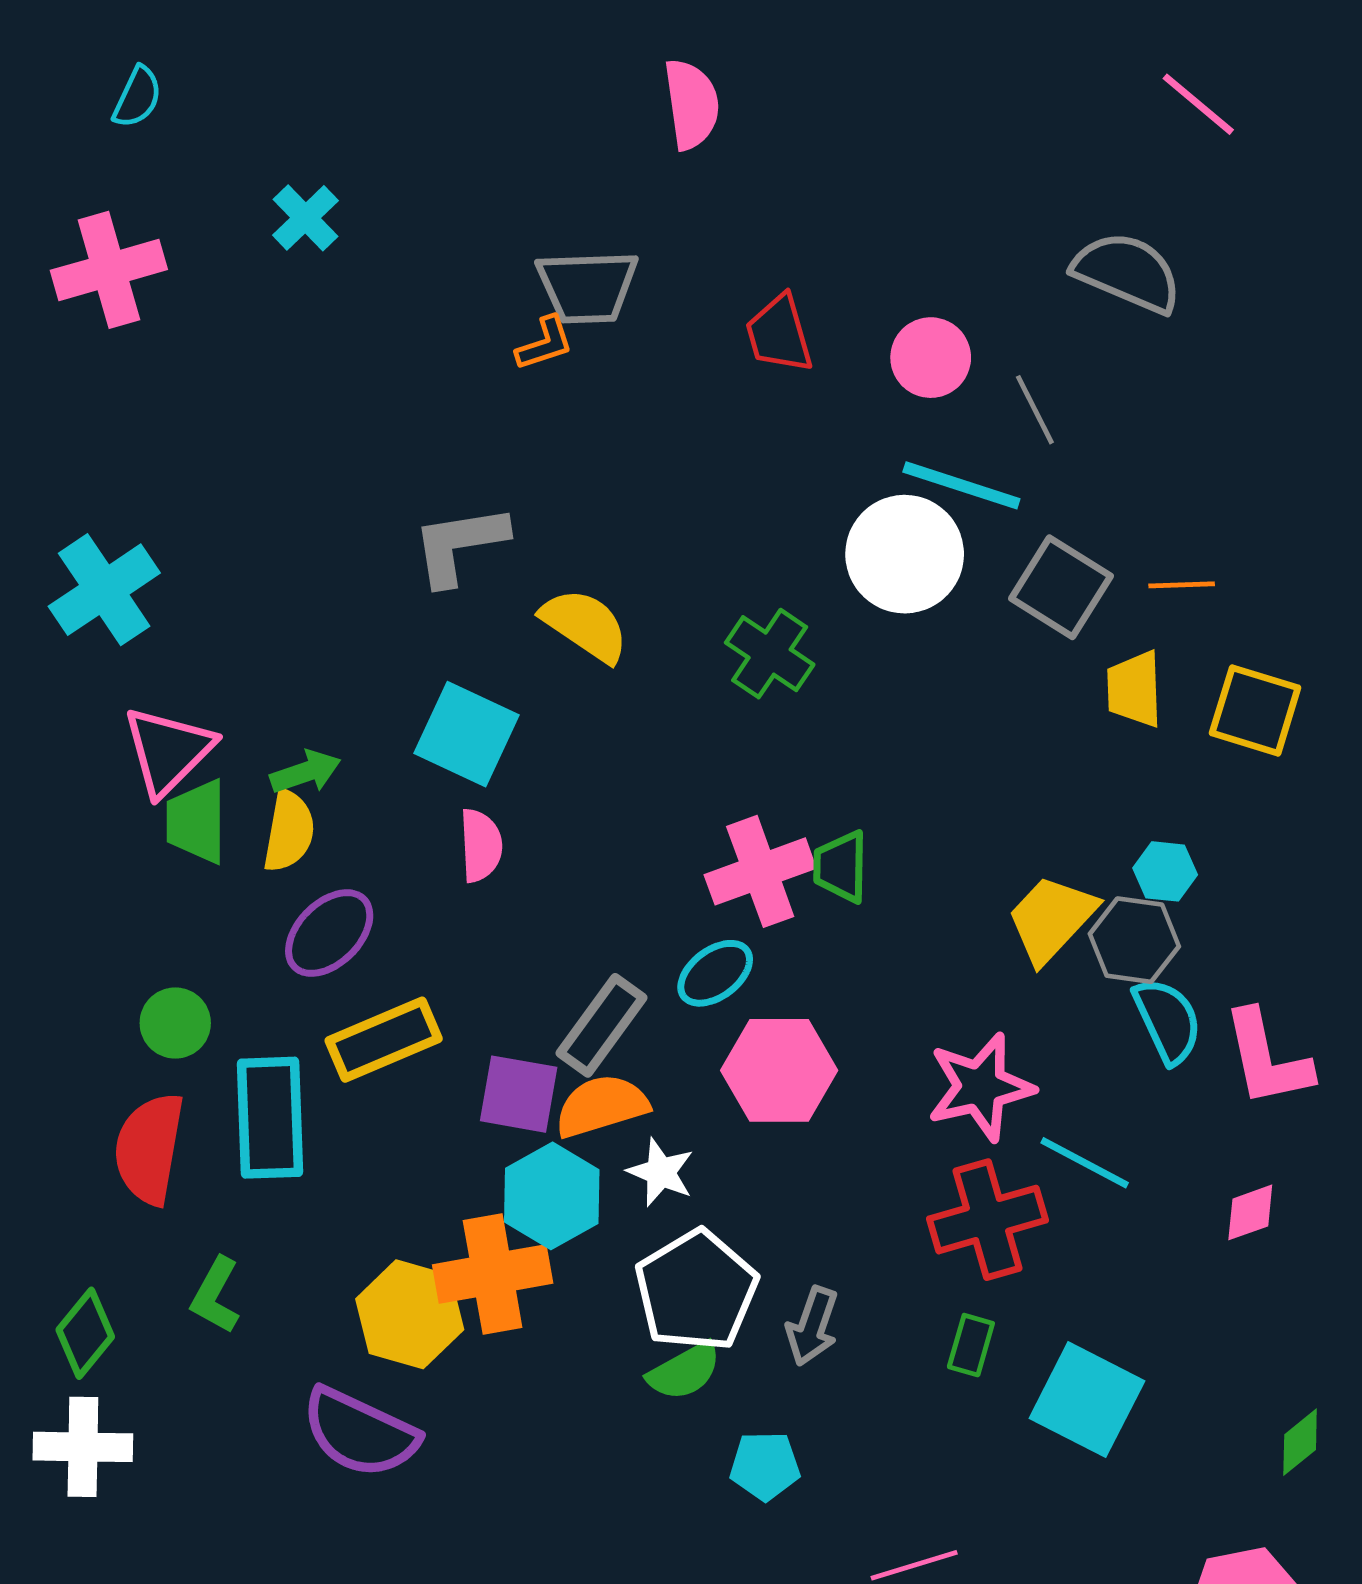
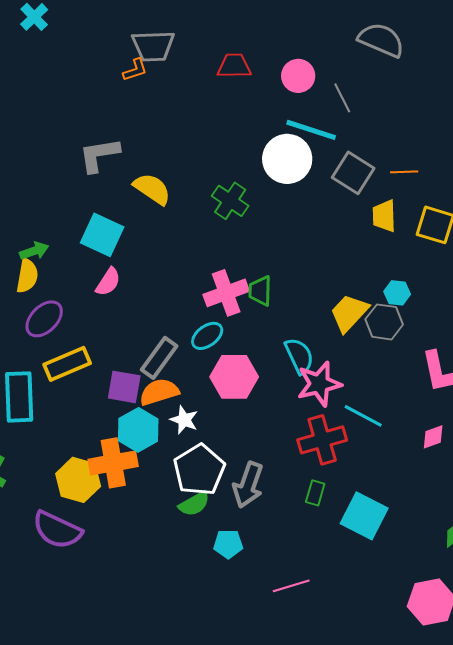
red trapezoid: (779, 334) -> (234, 66), turned 105
pink semicircle: (481, 845) -> (108, 282), turned 36
cyan semicircle: (1167, 1021) -> (299, 356), moved
gray arrow: (812, 1326) -> (248, 485), size x1.4

